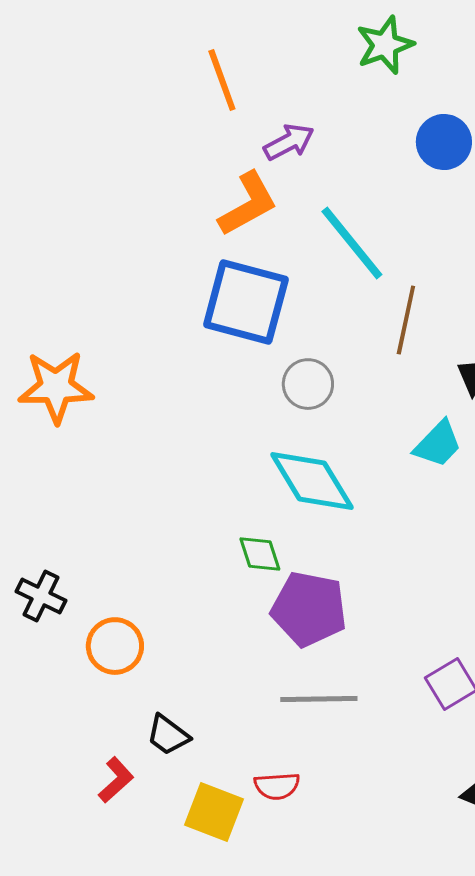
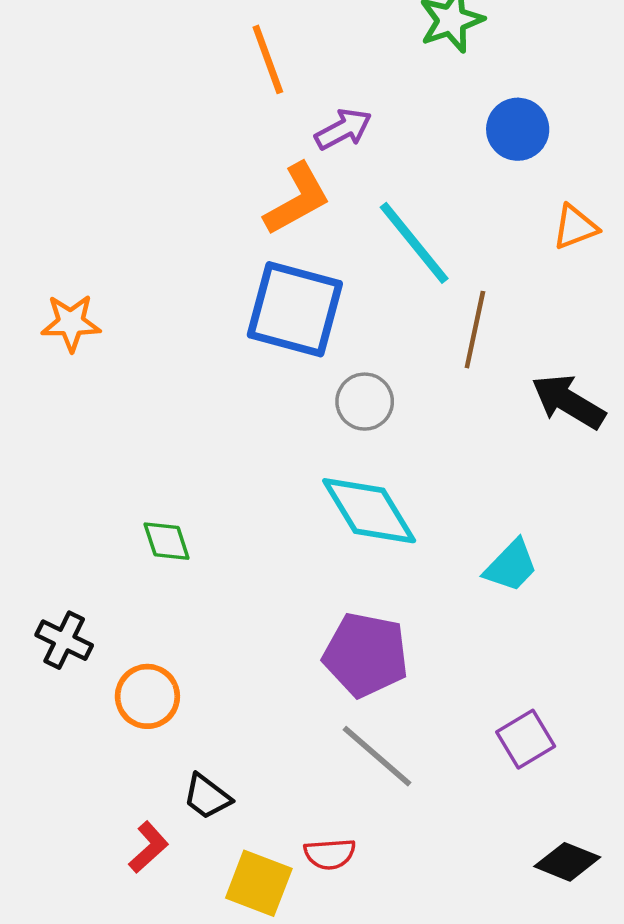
orange star: (56, 387) -> (71, 323), moved, size x0.7
cyan trapezoid: (438, 444) -> (511, 566), moved
green diamond: (260, 554) -> (167, 541), moved
gray line: (319, 699) -> (377, 756), turned 42

